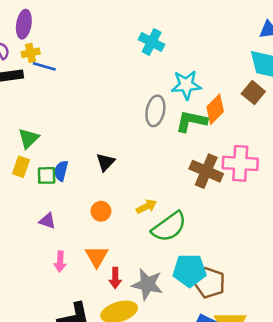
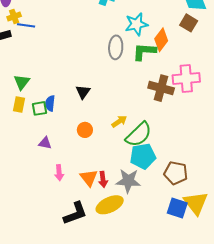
orange triangle: (97, 256) -> (89, 178), moved
cyan pentagon: (189, 270) -> (143, 156), moved

